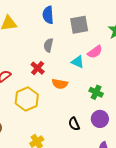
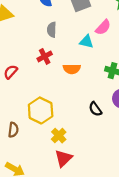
red cross: (38, 68) -> (45, 56), turned 32
yellow hexagon: (27, 99) -> (41, 110), moved

